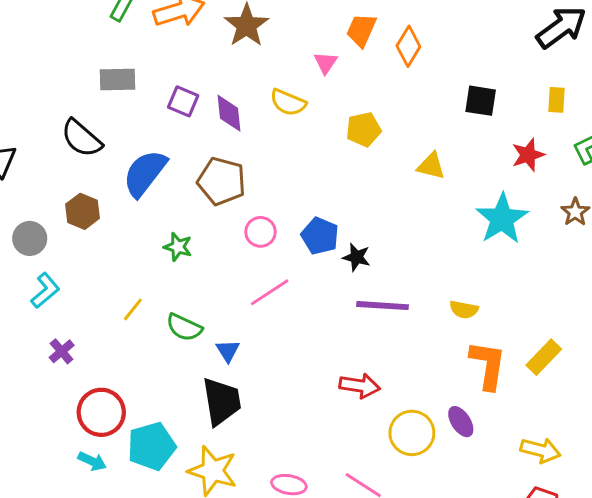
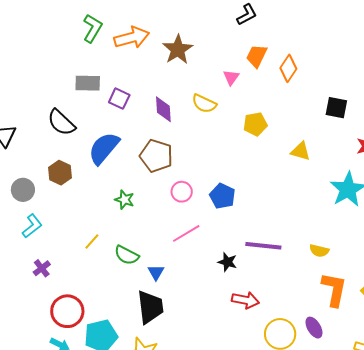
purple square: (183, 101) -> (119, 99), moved
black star: (357, 257) -> (227, 262), moved

